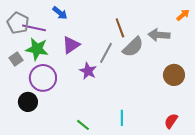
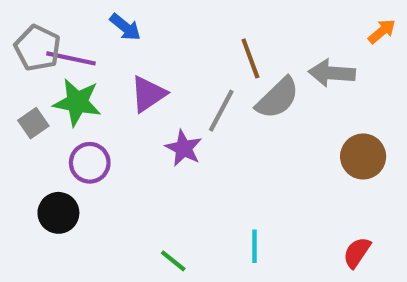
purple circle: (43, 78) -> (90, 163), size x0.7

